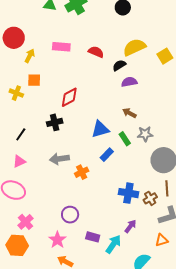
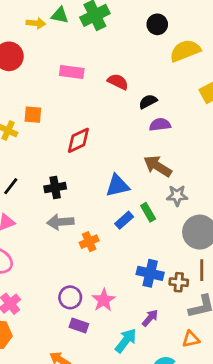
yellow semicircle: (134, 47) -> (185, 51), moved
yellow arrow: (30, 56) -> (36, 23), moved, turned 64
brown arrow: (129, 113) -> (158, 166), size x1.5
black cross: (55, 122) -> (55, 188), moved
green rectangle: (125, 139) -> (148, 212), moved
brown cross: (150, 198) -> (179, 282), turned 32
purple rectangle: (93, 237) -> (79, 325), moved
pink star: (57, 240) -> (104, 300), moved

